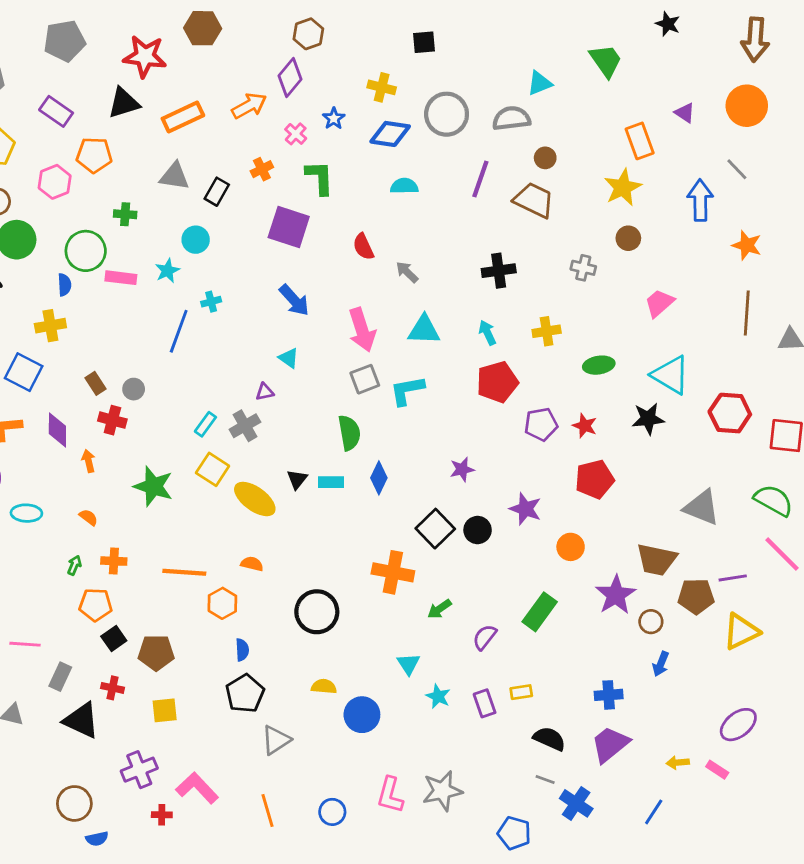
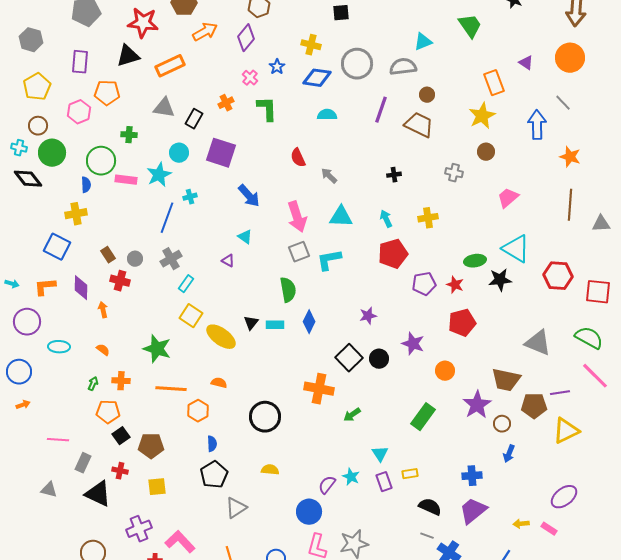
orange arrow: (249, 106) -> (205, 32), moved
purple rectangle: (56, 111) -> (80, 62), turned 60
purple square: (289, 227) -> (221, 153), moved
cyan star: (167, 271) -> (159, 175), size x1.4
black cross: (499, 271) -> (394, 175), size x0.6
green ellipse: (599, 365) -> (475, 261), moved
purple triangle: (265, 392) -> (228, 261), turned 40
gray cross: (245, 426) -> (171, 259), moved
green star: (153, 486) -> (157, 349), moved
purple semicircle: (485, 637) -> (327, 485), moved
cyan triangle: (408, 664) -> (380, 454), moved
blue circle: (362, 715) -> (309, 512), moved

